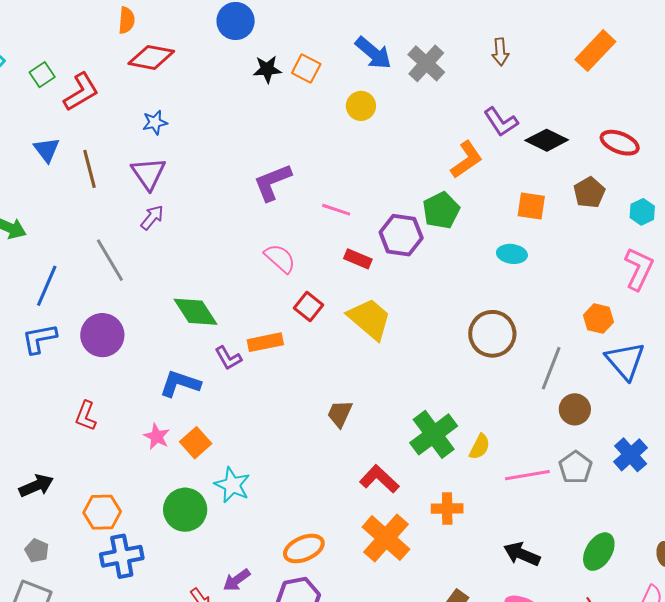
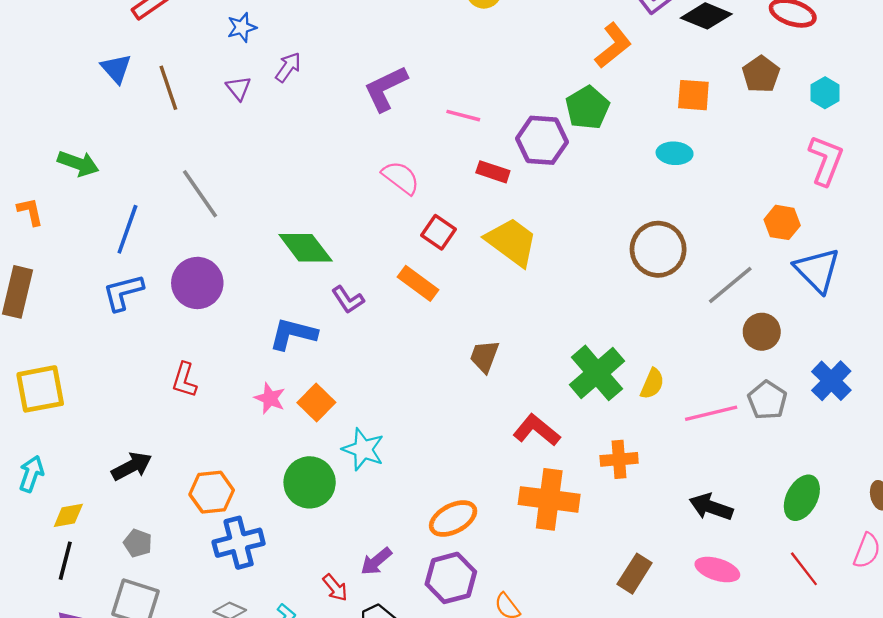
purple triangle: (148, 173) -> (238, 88), size x0.6
purple arrow: (152, 217) -> (288, 67), moved
orange rectangle: (265, 342) -> (418, 283), moved, turned 52
gray line: (551, 368) -> (730, 285), turned 33
orange cross: (386, 538) -> (549, 499), turned -30

